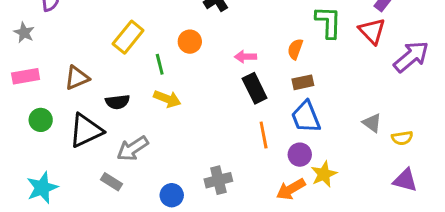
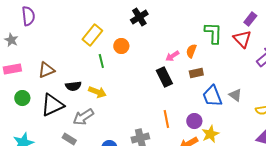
yellow rectangle: (128, 37) -> (92, 35), moved
pink arrow: (246, 57) -> (172, 56), moved, turned -32
yellow arrow: (167, 99) -> (97, 92), moved
blue trapezoid: (306, 117) -> (212, 96), moved
gray triangle: (372, 123) -> (235, 95), moved
orange line: (264, 135) -> (166, 119), moved

